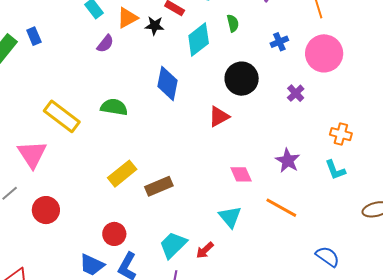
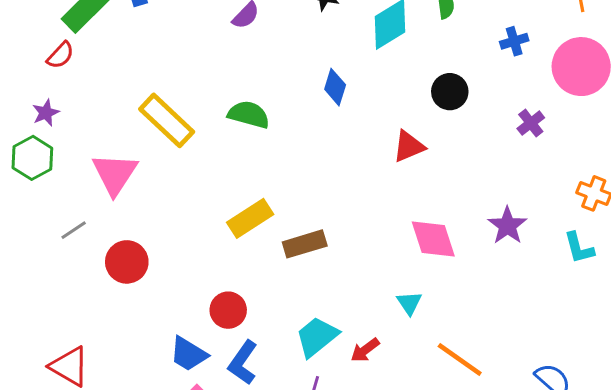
black circle: (242, 79) -> (450, 92), size x0.7
blue diamond: (168, 83) -> (335, 87), size x0.7
pink diamond: (241, 174) -> (433, 239), size x1.4
orange line: (281, 208) -> (460, 360), moved
cyan triangle: (230, 217) -> (409, 303), size x0.7

